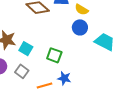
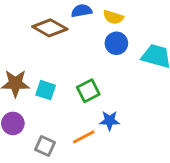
green square: (54, 55) -> (88, 91), turned -35
gray square: (22, 71) -> (45, 146), moved

